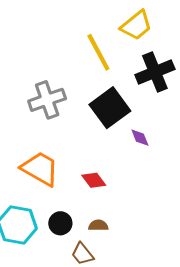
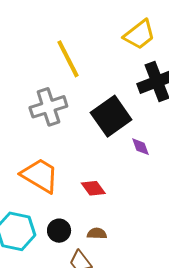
yellow line: (98, 52) -> (68, 59), moved

